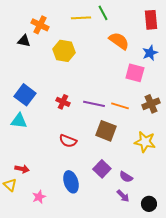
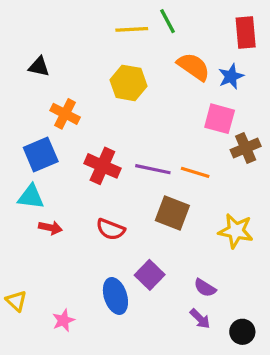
orange cross: (40, 25) -> (65, 114), moved
yellow hexagon: (64, 51) -> (128, 83), moved
blue star: (150, 53) -> (231, 76), moved
blue square: (25, 95) -> (41, 155), turned 30
red cross: (63, 102) -> (102, 166), size x1.5
brown cross: (151, 104) -> (246, 148), moved
red arrow: (22, 169) -> (50, 228), moved
purple square: (102, 169) -> (150, 275), moved

